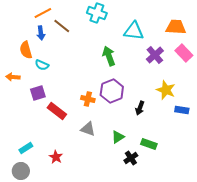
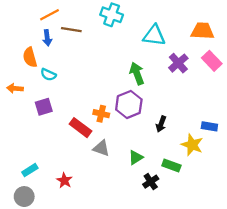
brown line: (62, 26) -> (71, 30), turned -30
green arrow: (109, 56) -> (137, 73), moved
yellow star: (166, 90) -> (192, 145), moved
red rectangle: (57, 111) -> (81, 128), moved

